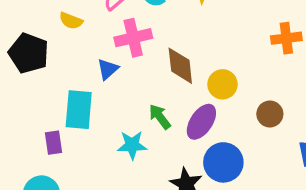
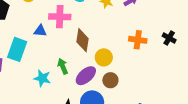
orange cross: (286, 38) -> (138, 40), moved
blue triangle: (108, 69) -> (40, 31), turned 32
brown circle: (270, 114) -> (110, 80), moved

